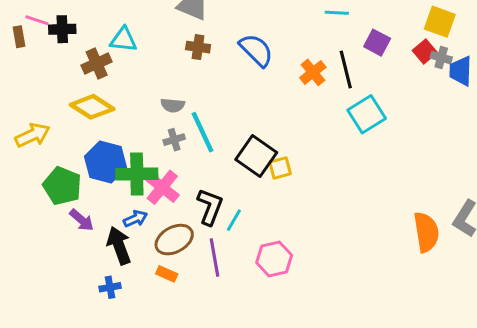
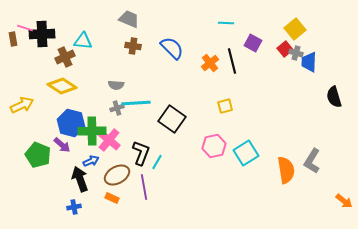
yellow square: (440, 22) -> (295, 29), turned 30
black cross: (62, 29) -> (42, 34), size x1.4
cyan square: (367, 114) -> (246, 153), moved
cyan line: (203, 132) -> (136, 103), turned -68
yellow square: (280, 168) -> (225, 106), moved
green pentagon: (62, 186) -> (38, 155), moved
purple arrow: (82, 220) -> (62, 145), moved
pink hexagon: (274, 259) -> (214, 146), moved

